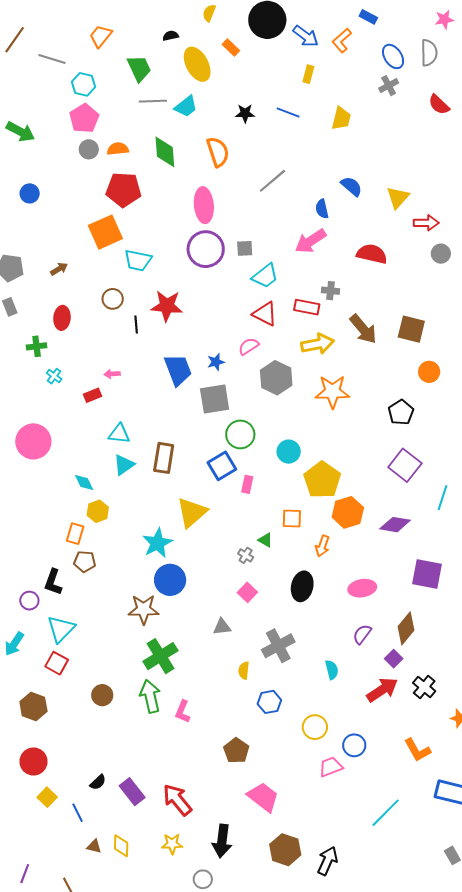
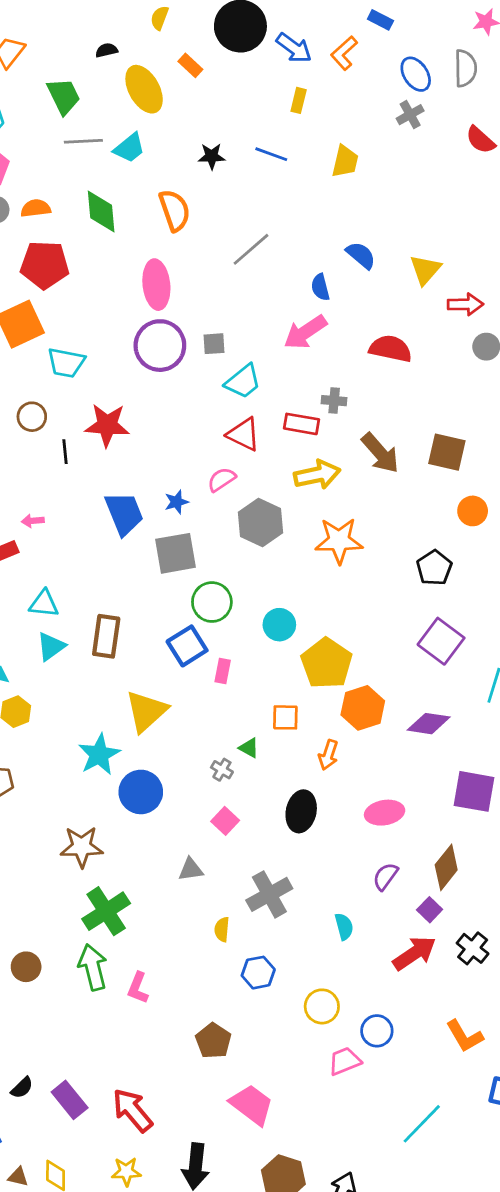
blue circle: (170, 580) -> (141, 792), moved

